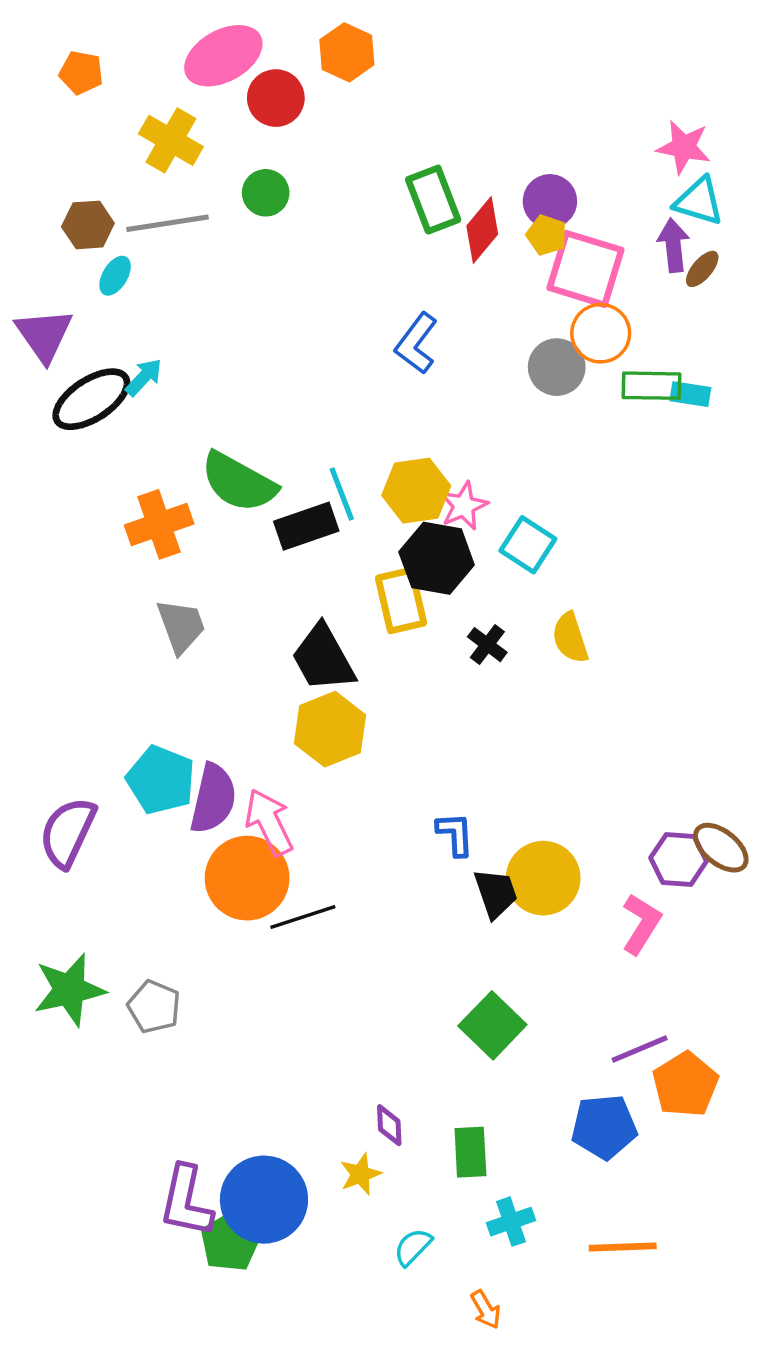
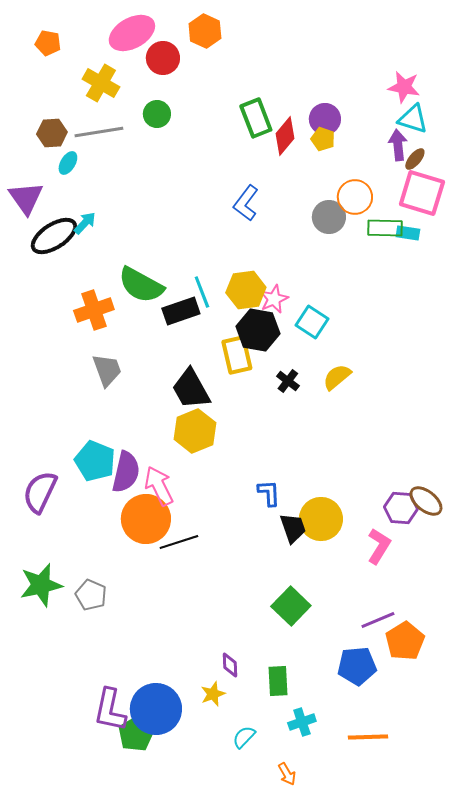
pink square: (585, 269) -> (422, 193), moved
yellow semicircle: (570, 638) -> (337, 377), turned 68

